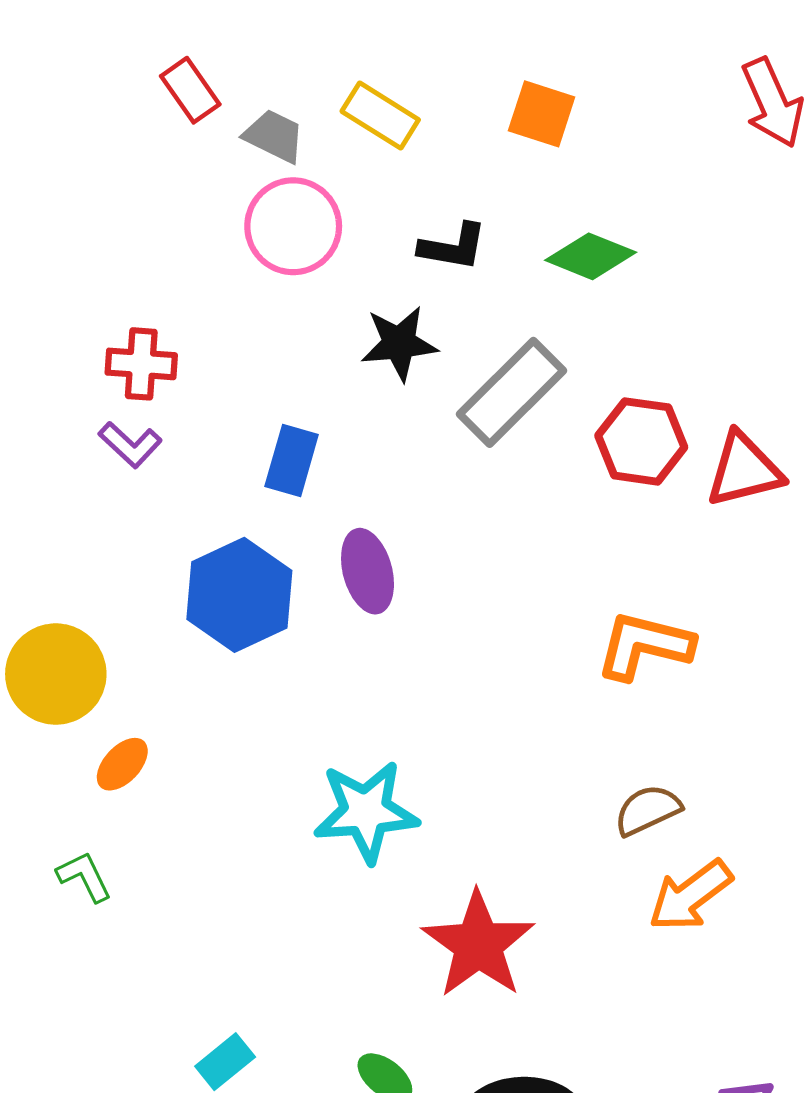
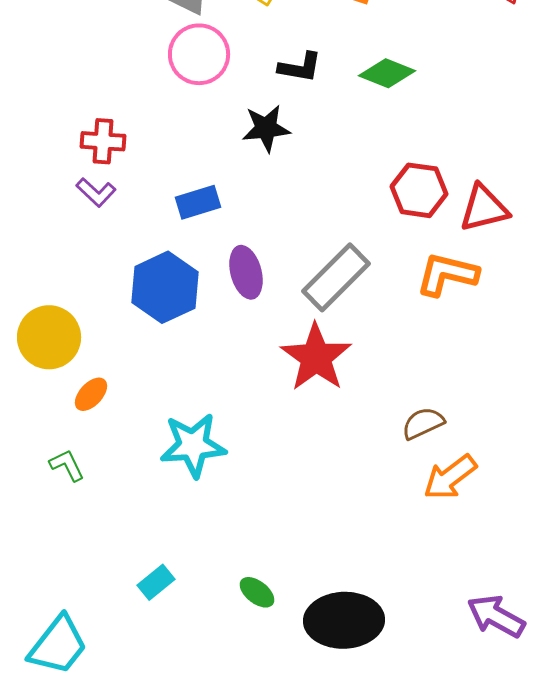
gray rectangle: (511, 392) -> (336, 277), moved
blue rectangle: (292, 460) -> (198, 202), turned 57
orange L-shape: (644, 646) -> (447, 274), moved
cyan star: (366, 812) -> (193, 445), moved
red star: (478, 945) -> (316, 357), moved

